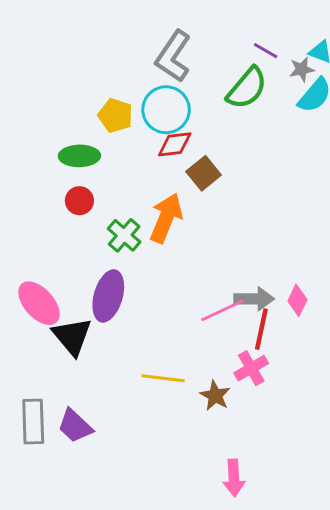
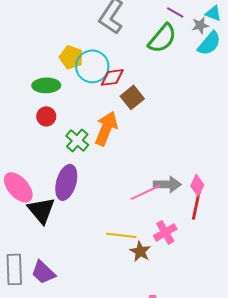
cyan circle: (166, 110) -> (92, 66), moved
red line: (261, 329) -> (196, 205), moved
yellow line: (163, 378) -> (121, 235), moved

